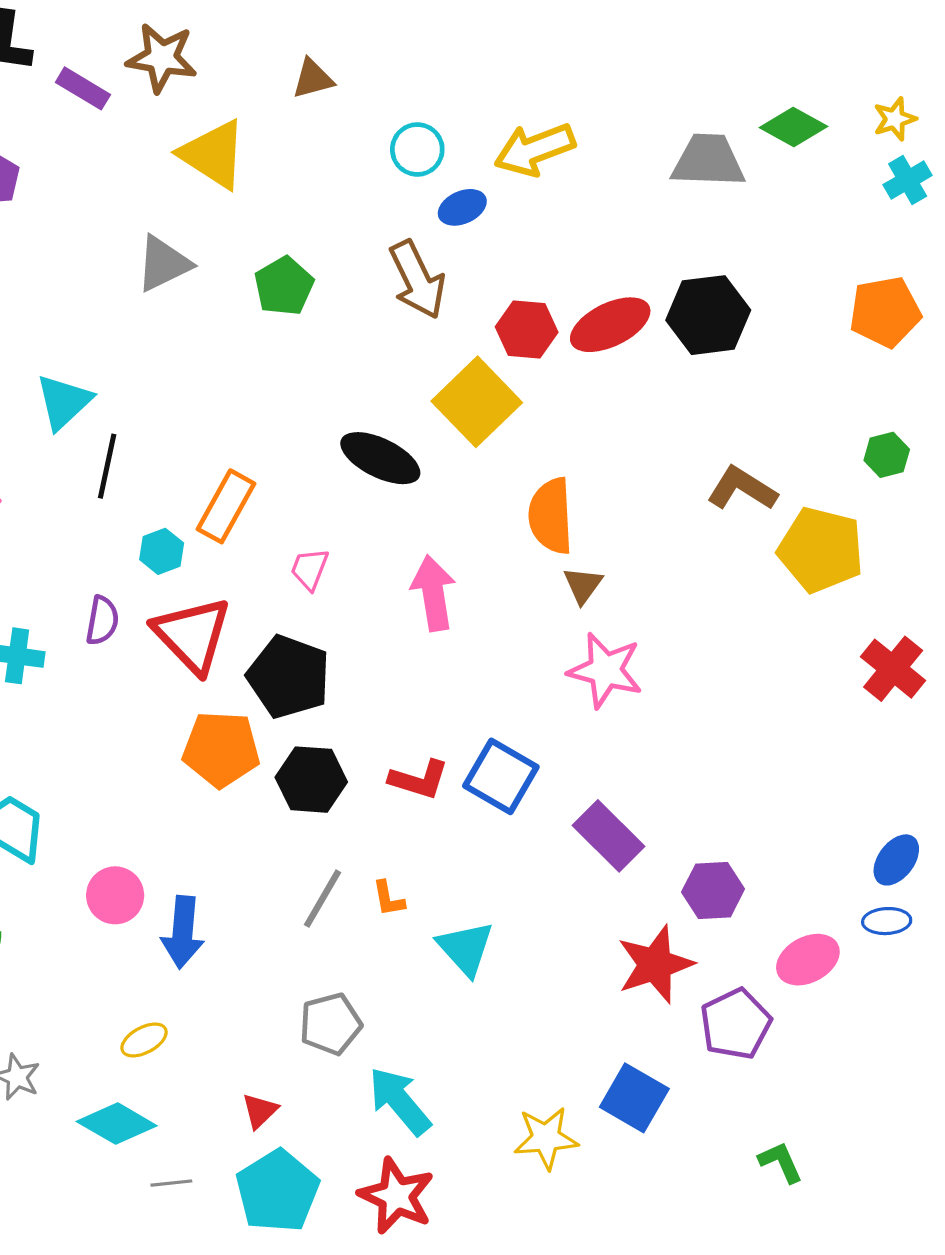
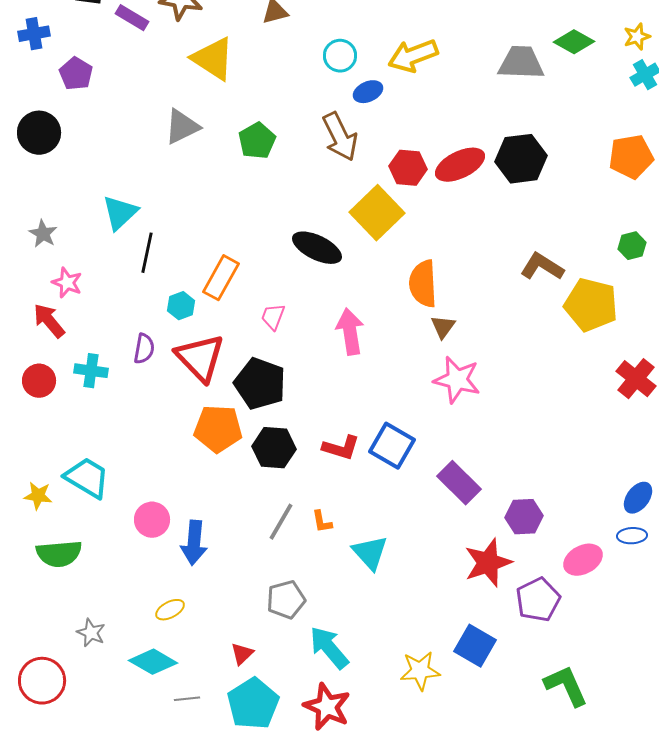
green L-shape: (781, 1162) -> (566, 686), size x1.6

